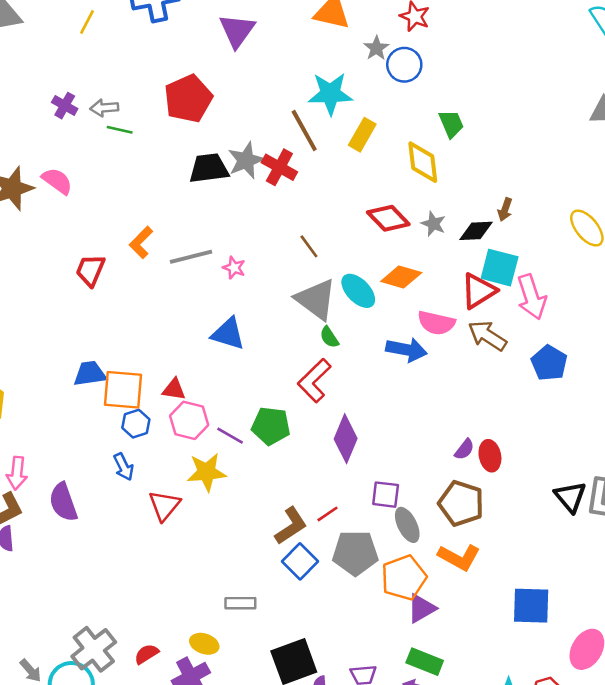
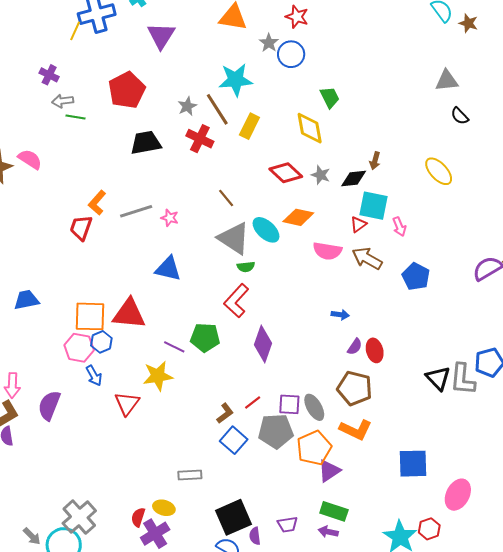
yellow line: (87, 22) -> (75, 31), moved
purple cross: (65, 106) -> (49, 75), moved
yellow rectangle: (362, 135) -> (249, 126), moved
gray star: (246, 160) -> (187, 106), moved, size x0.7
red trapezoid: (90, 270) -> (81, 228), moved
red triangle: (479, 291) -> (358, 224), size x0.6
pink arrow: (532, 297) -> (399, 227), size x0.6
green semicircle: (329, 337) -> (246, 267), turned -60
blue arrow: (406, 350) -> (340, 315), moved, size x0.6
blue trapezoid: (90, 374) -> (26, 300), moved
red triangle: (174, 389) -> (129, 314), size x1.8
pink hexagon: (189, 420) -> (79, 348), moved
purple square: (386, 495) -> (289, 404), moved
purple semicircle: (63, 502) -> (49, 405), turned 44
brown L-shape: (291, 526) -> (225, 413), size x0.7
red semicircle: (146, 654) -> (138, 517), moved, turned -36

